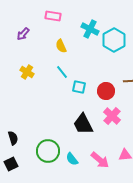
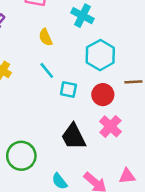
cyan hexagon: (114, 40) -> (100, 55), moved
green circle: (48, 151) -> (21, 156), moved

